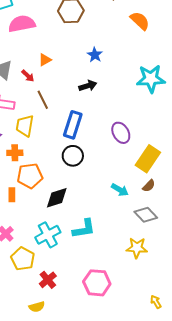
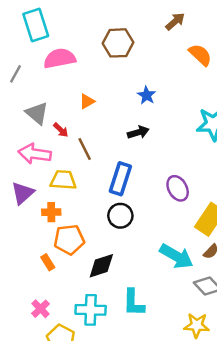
red arrow: (28, 76) -> (61, 130), moved
yellow trapezoid: (25, 126) -> (63, 180), turned 85
cyan arrow: (120, 190) -> (176, 256), size x1.6
orange rectangle: (12, 195) -> (48, 262), turned -32
cyan L-shape: (84, 229) -> (133, 303), turned 100
cyan cross: (48, 235) -> (91, 310), turned 30

